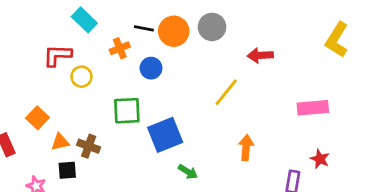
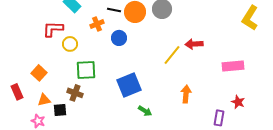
red arrow: (260, 55) -> (194, 44), moved
green square: (127, 111) -> (86, 70), moved
orange triangle: (60, 142) -> (44, 100), moved

